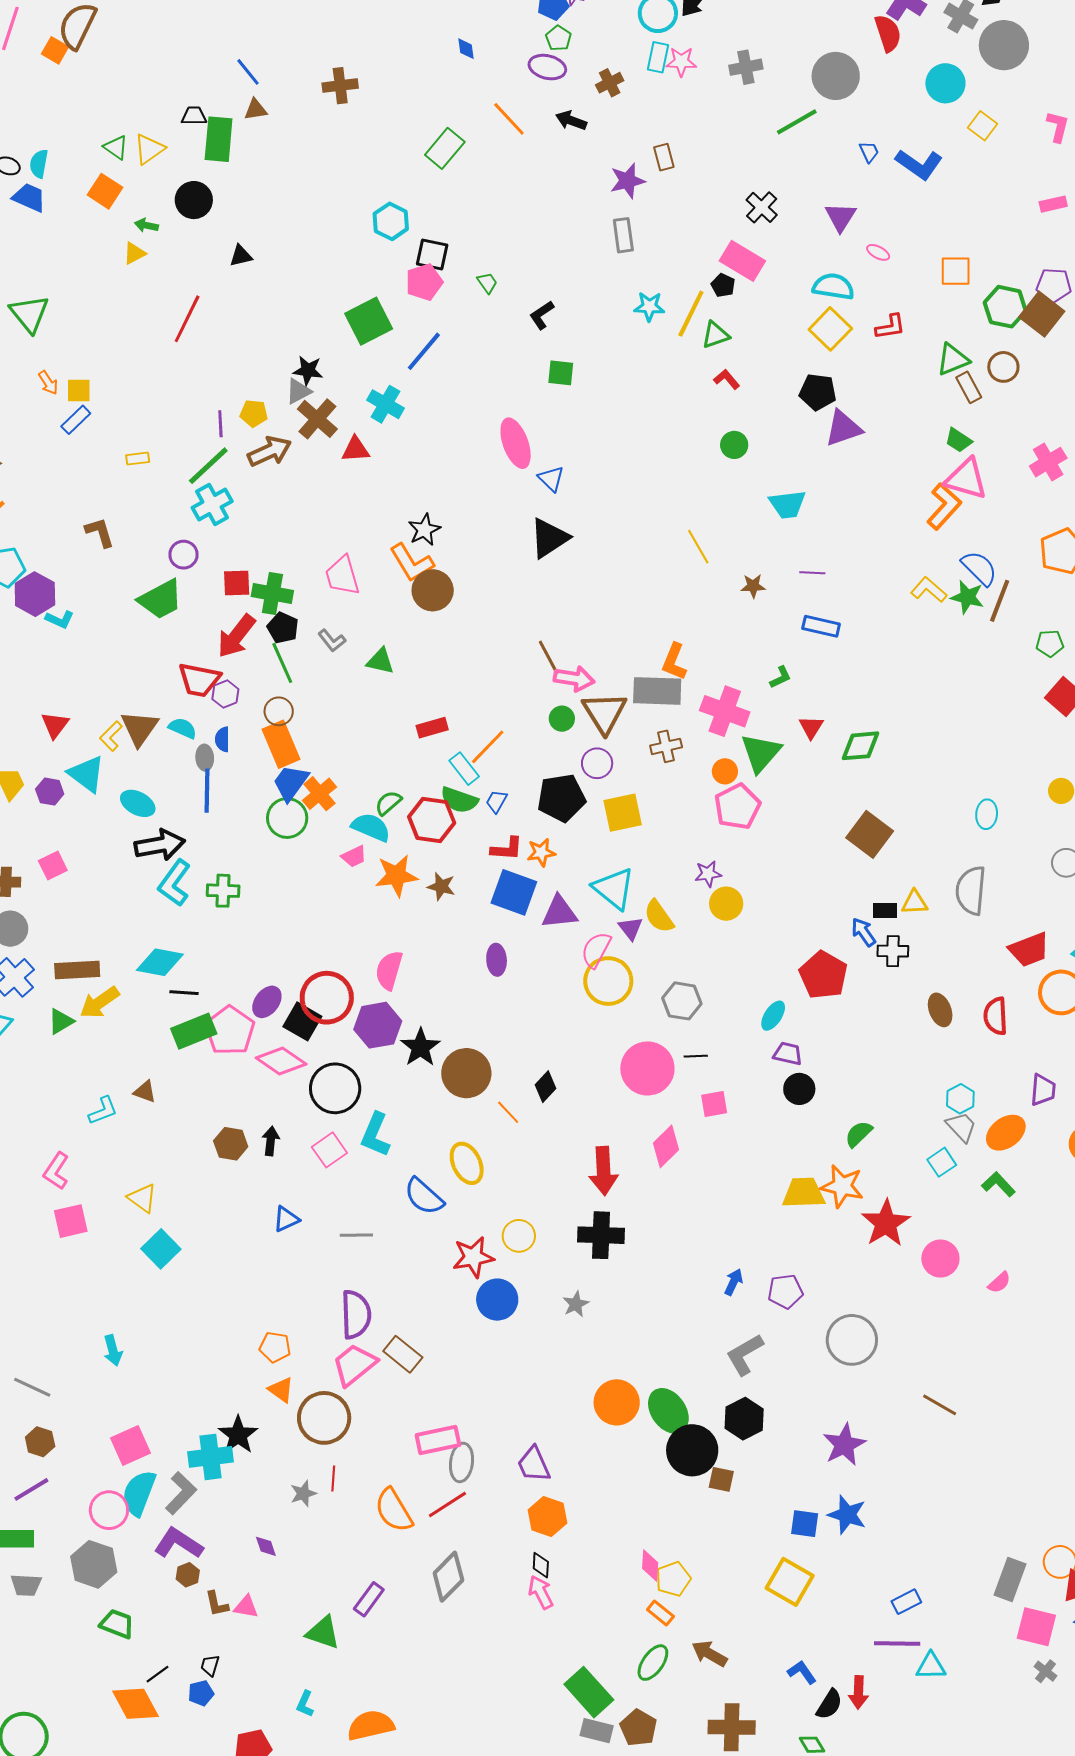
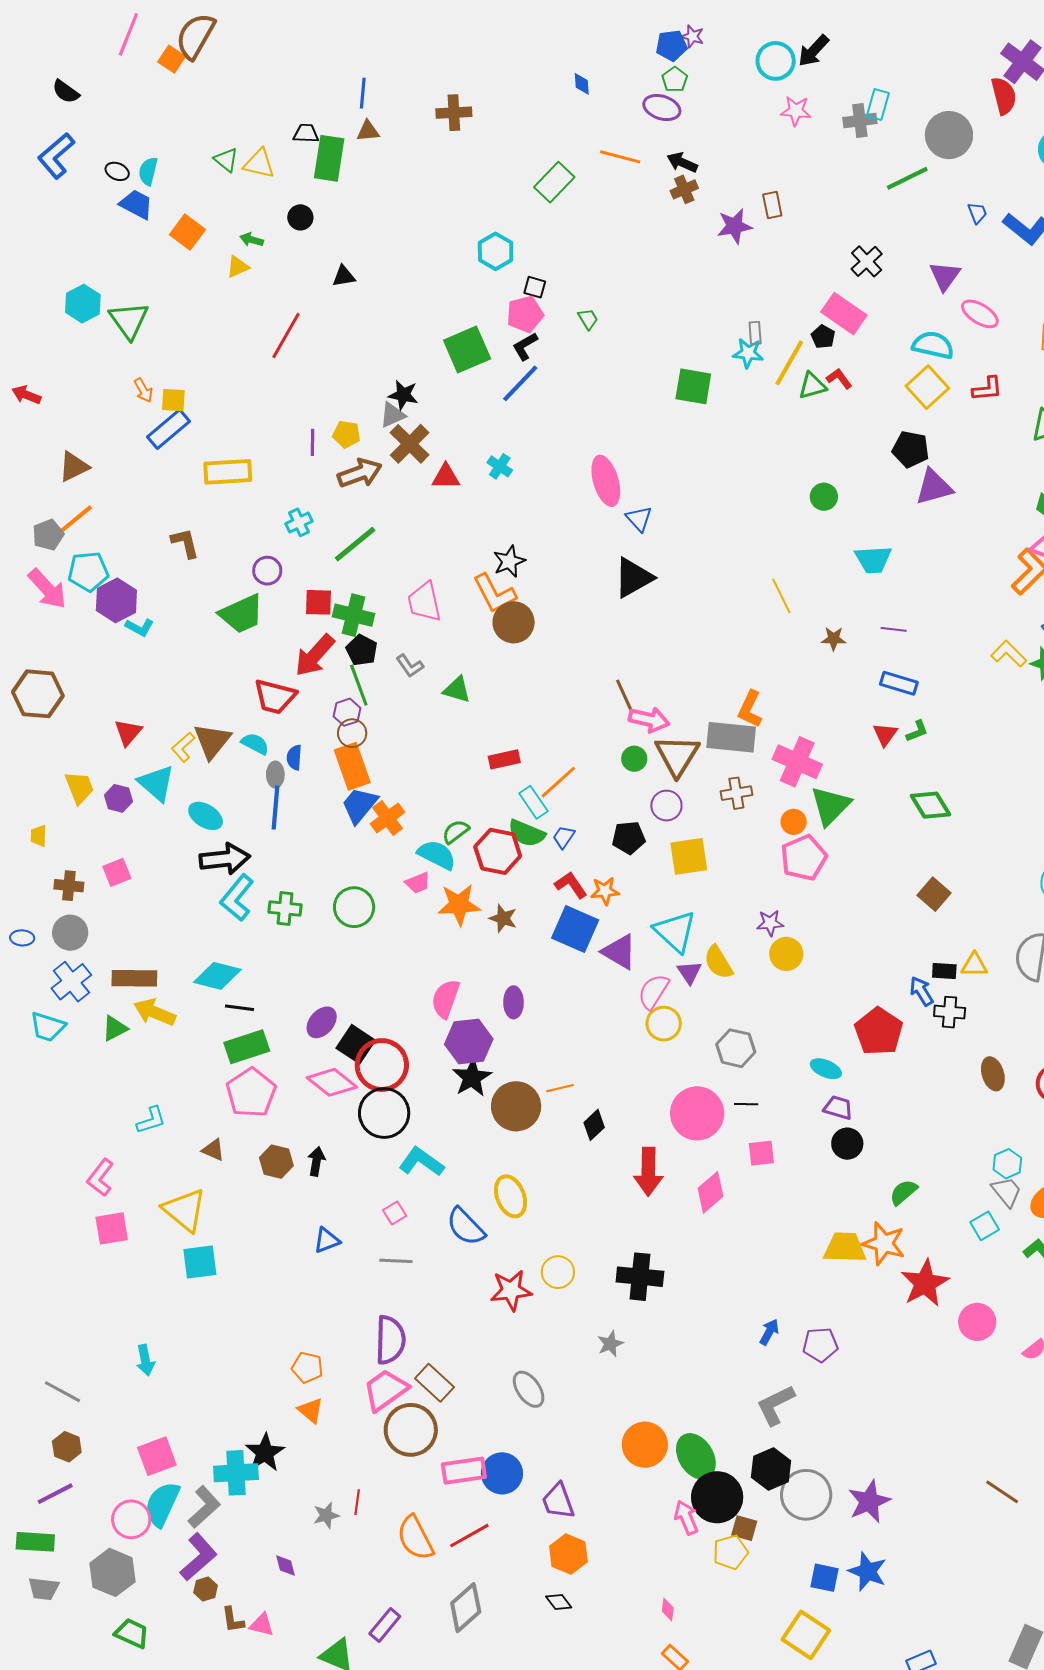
cyan rectangle: (658, 57) -> (878, 104), moved
blue line: (248, 72) -> (363, 93), turned 40
brown cross: (610, 83) -> (684, 189), moved
orange line: (509, 119) -> (620, 157), turned -36
yellow triangle: (149, 149) -> (259, 164), turned 44
orange square: (105, 191) -> (187, 232), moved
black circle: (194, 200) -> (300, 217), size x0.7
gray rectangle: (623, 235) -> (755, 333), moved, size x0.7
pink ellipse: (878, 252) -> (980, 314), size x1.6
black square: (432, 255) -> (535, 287), size x0.7
black L-shape: (542, 315) -> (525, 346), moved
green square: (561, 373) -> (693, 386), moved, size x1.4
red L-shape: (727, 379) -> (839, 379), moved
cyan cross: (385, 404) -> (500, 466), moved, size x0.7
blue rectangle: (76, 420) -> (169, 429), size x1.4
yellow rectangle: (138, 459) -> (228, 472), size x2.0
green line: (208, 466) -> (355, 544), moved
cyan cross: (212, 504) -> (299, 522), size x0.7
green L-shape: (781, 677) -> (917, 731), moved
purple hexagon: (225, 694) -> (347, 712), moved
red triangle: (811, 727) -> (885, 734), moved
green diamond: (860, 746) -> (930, 805), turned 60
black pentagon: (561, 798) -> (629, 838), size x0.7
green circle: (287, 818) -> (354, 907), moved
brown square: (870, 834) -> (934, 894), size x0.7
red L-shape: (507, 849) -> (571, 885), turned -132
purple triangle: (559, 912) -> (619, 952), turned 33
purple ellipse: (497, 960) -> (514, 1002), moved
yellow circle: (608, 981) -> (664, 1024), size x0.7
red circle: (327, 998) -> (382, 1065), moved
yellow arrow: (100, 1003) -> (155, 1012), turned 54
cyan ellipse: (773, 1016) -> (826, 1069), turned 76
purple hexagon: (378, 1025) -> (469, 1042), moved
pink pentagon: (230, 1031) -> (251, 1093), moved
brown triangle: (145, 1092) -> (213, 1150), moved
orange line: (508, 1112) -> (560, 1088), moved, turned -64
cyan L-shape: (375, 1135) -> (421, 1162), turned 99
pink square: (329, 1150) -> (395, 1213), moved, size x0.7
red arrow: (604, 1171) -> (648, 1172), moved
yellow triangle: (142, 1198) -> (185, 1210), size x1.5
cyan square: (161, 1249) -> (200, 1262), turned 33
blue circle: (497, 1300) -> (502, 1473), moved
gray circle: (852, 1340) -> (806, 1495), moved
brown line: (940, 1405) -> (1002, 1492), moved
brown circle: (324, 1418) -> (411, 1430), moved
gray ellipse: (462, 1462) -> (529, 1389), moved, turned -45
purple L-shape: (178, 1543) -> (198, 1557), turned 102
black diamond: (541, 1565) -> (559, 1602), turned -44
pink diamond: (650, 1566) -> (668, 1610), size x0.7
yellow pentagon: (673, 1579) -> (730, 1552), moved
pink arrow: (541, 1592) -> (686, 1517), moved

